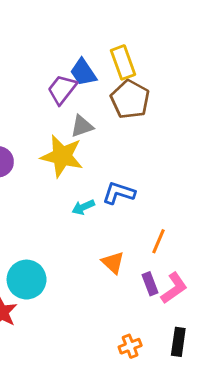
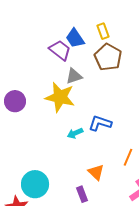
yellow rectangle: (123, 62) -> (103, 31), size x0.7
purple trapezoid: (62, 89) -> (60, 50), turned 90
purple rectangle: (150, 284) -> (82, 194), moved

